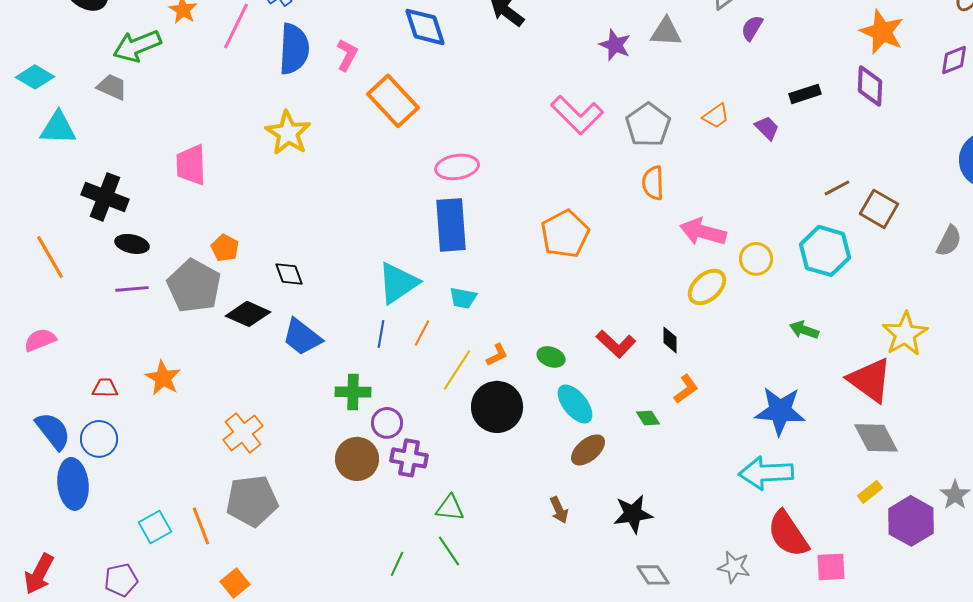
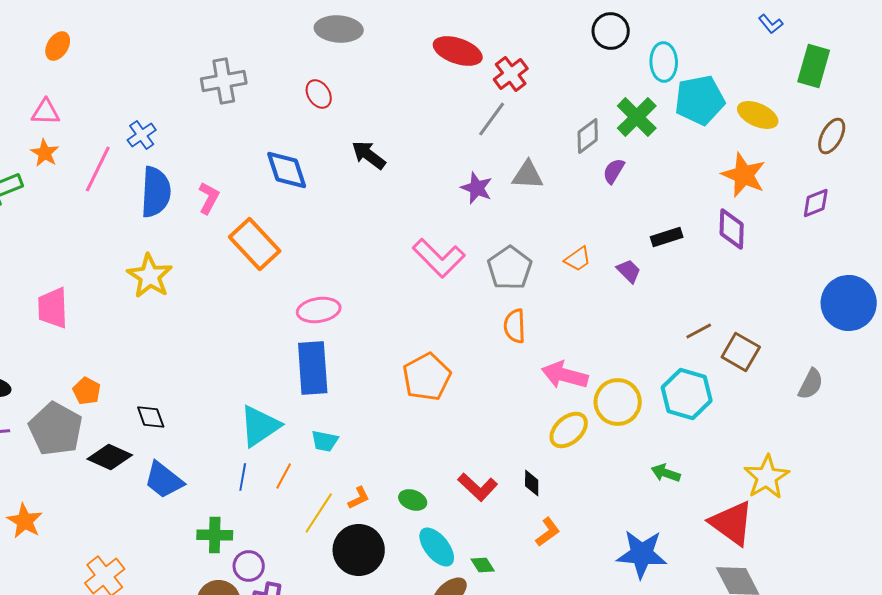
yellow circle: (756, 259) -> (618, 402), size x1.4
green diamond: (648, 418) -> (483, 565), moved

